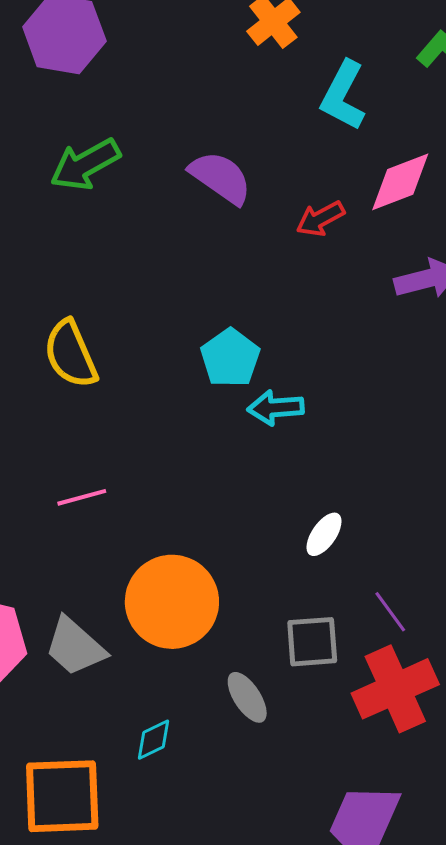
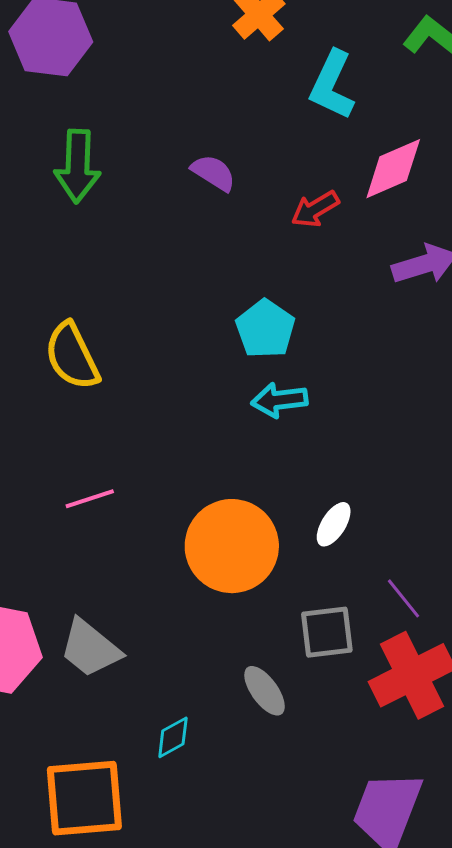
green arrow: (85, 164) -> (78, 166), turned -56
purple semicircle: (221, 178) -> (213, 173), size x0.7
cyan pentagon: (230, 358) -> (265, 329), moved
orange circle: (172, 602) -> (232, 546), moved

